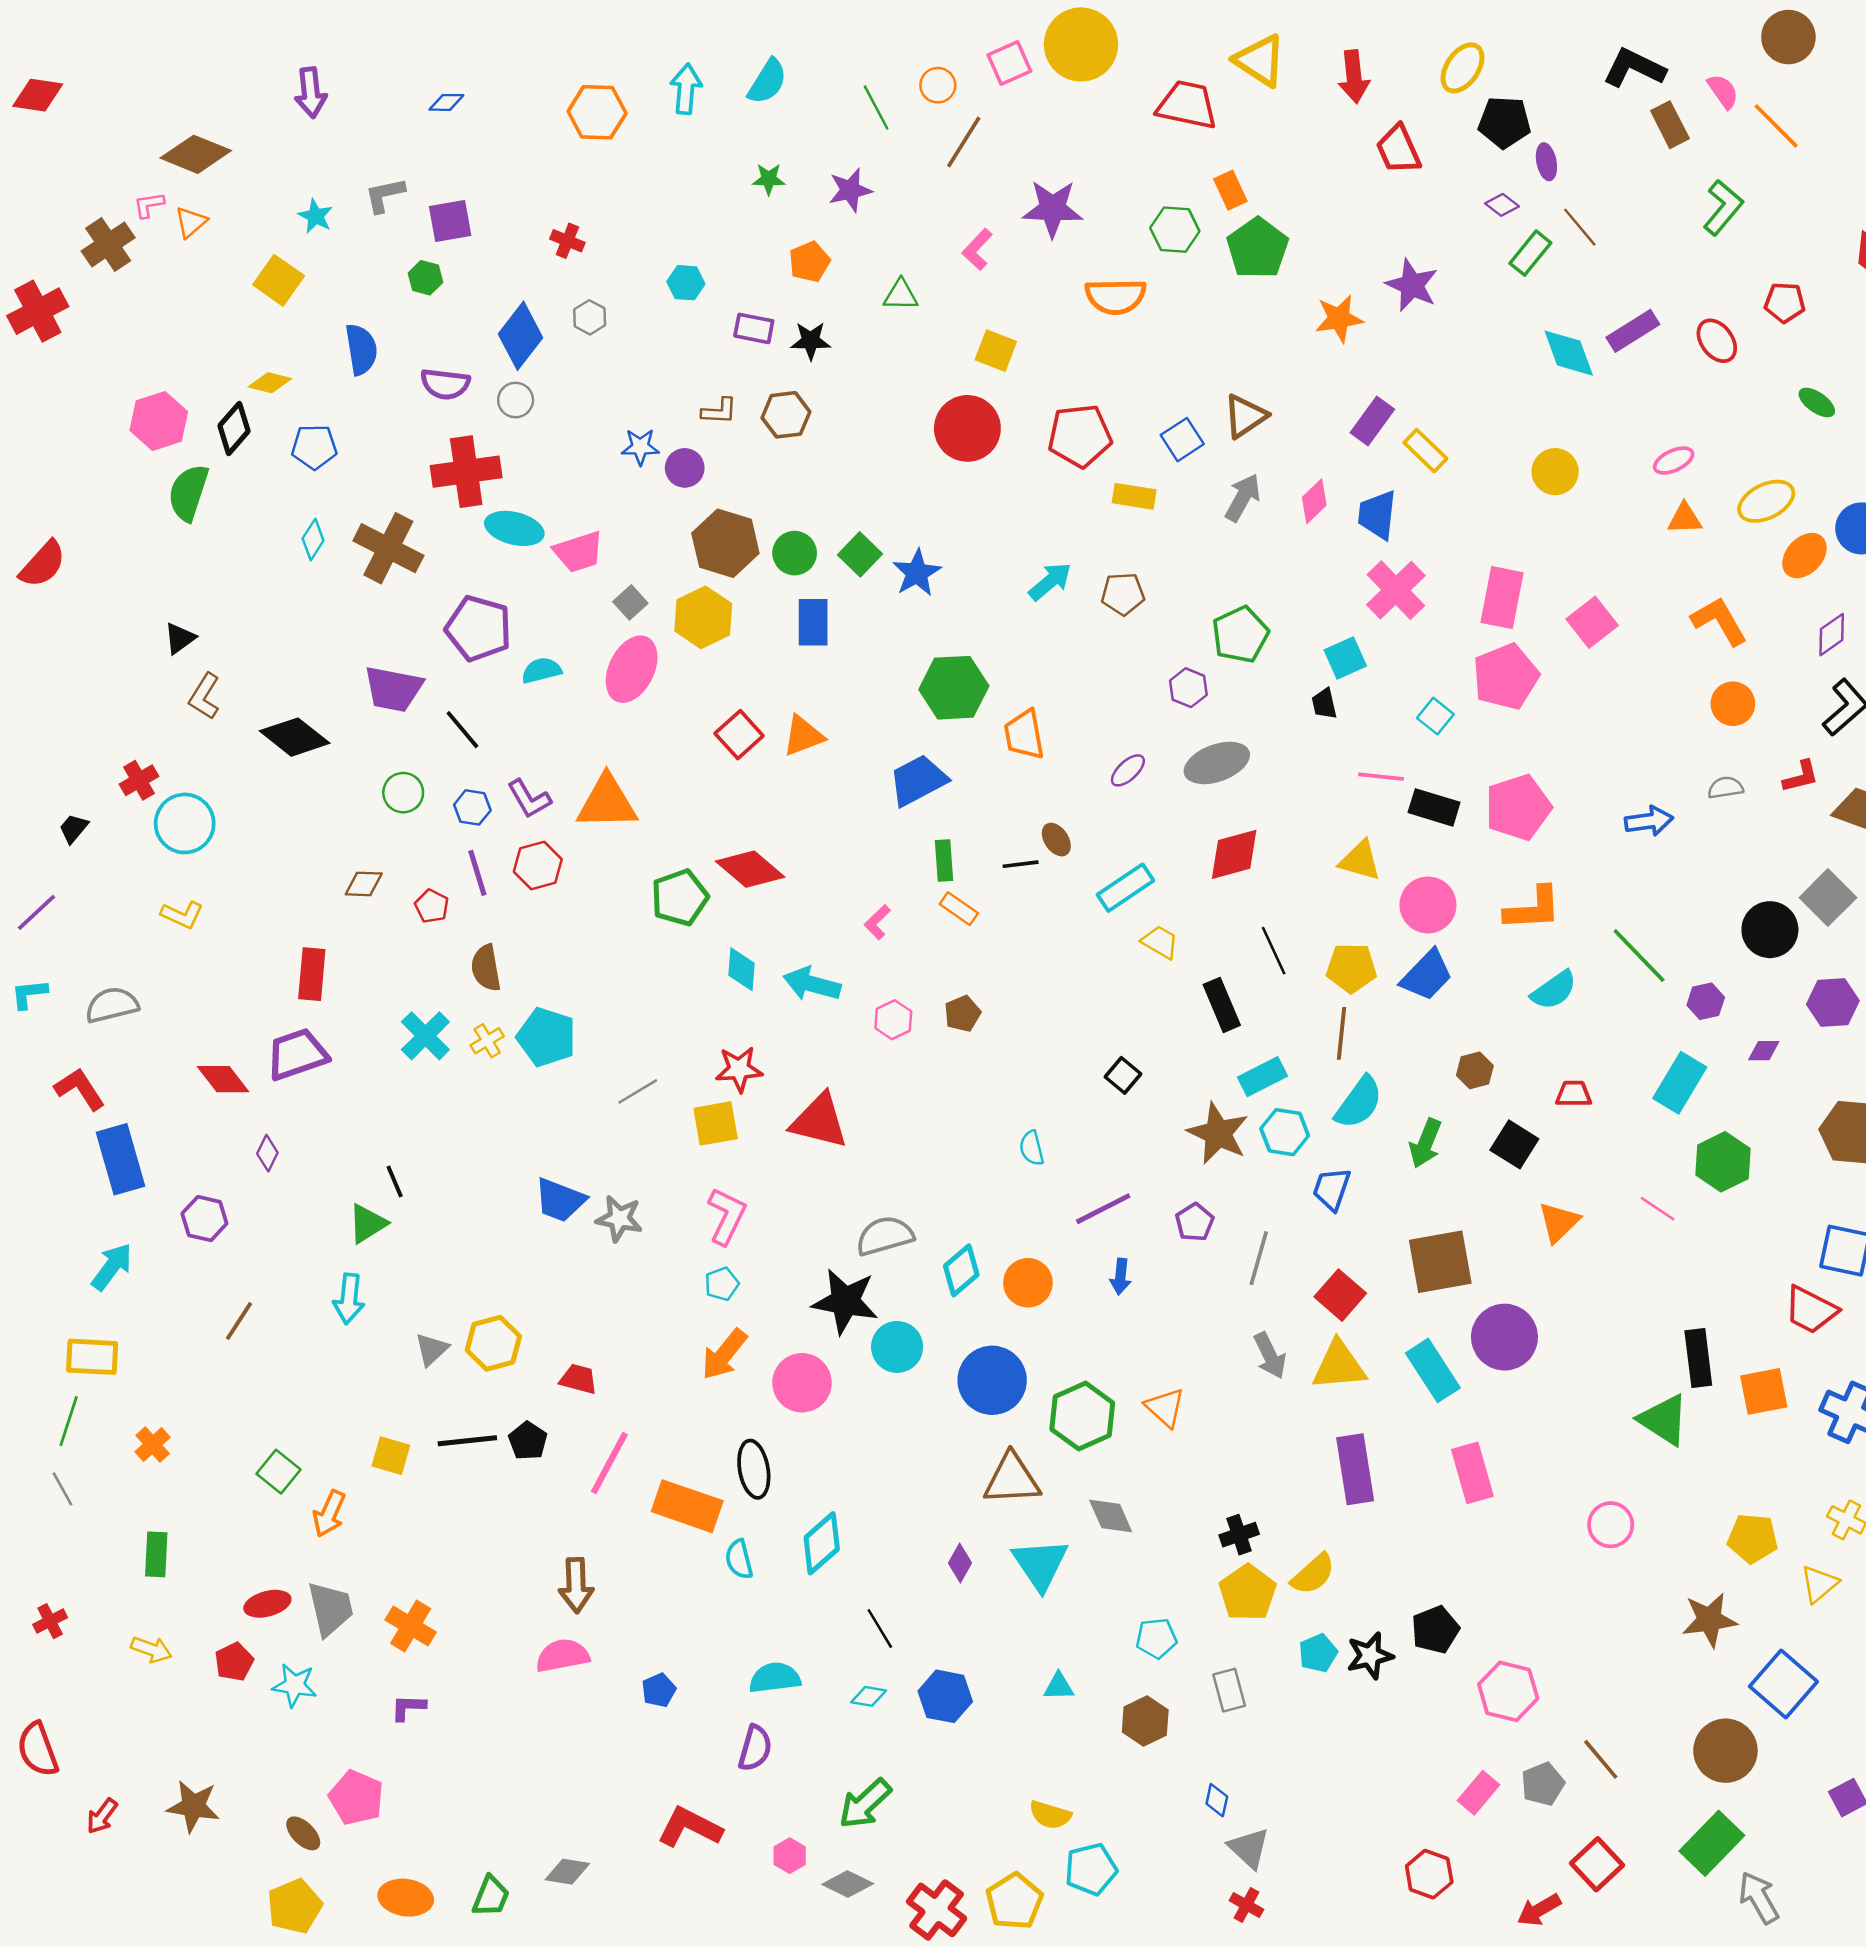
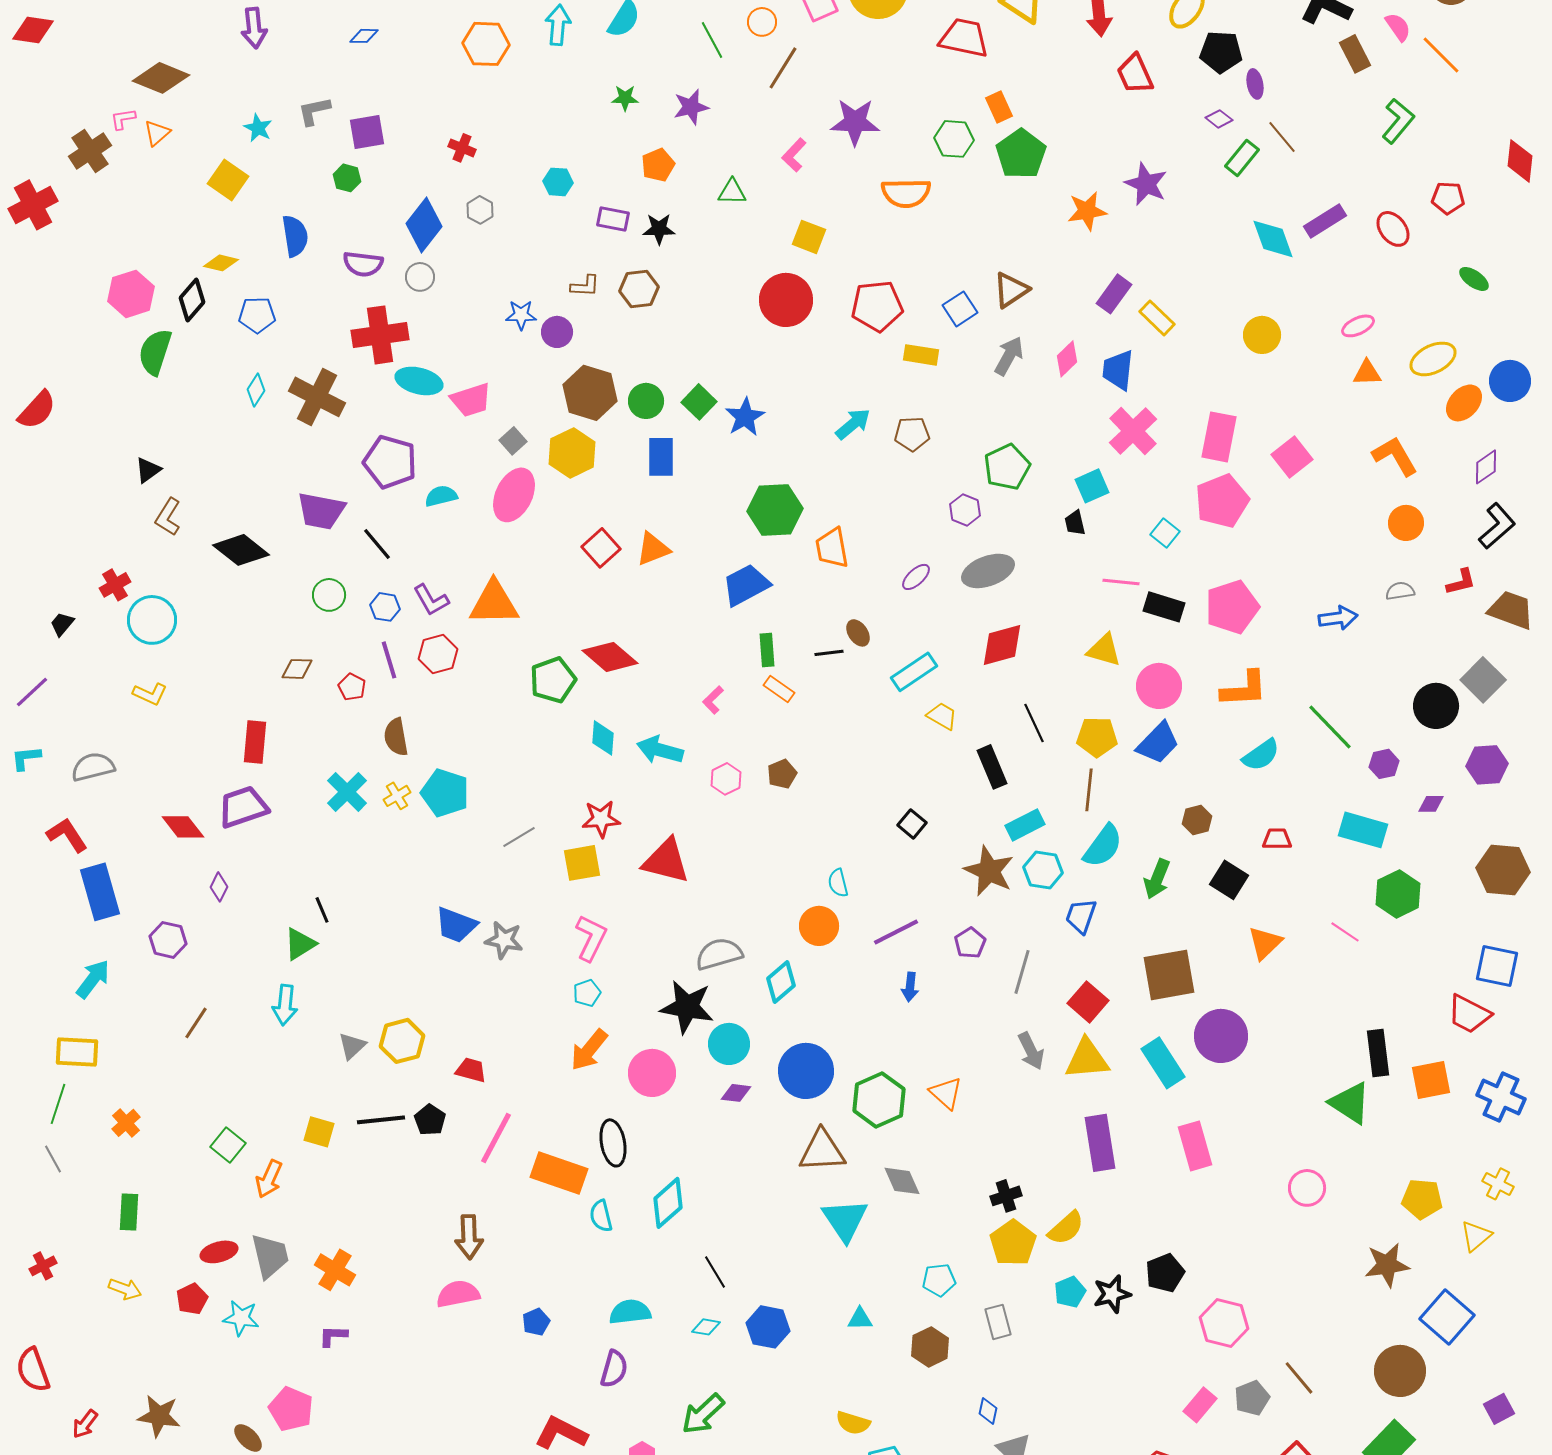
cyan rectangle: (1680, 1083) -> (1363, 830), turned 75
orange circle: (1028, 1283) -> (819, 926), moved
purple diamond: (960, 1563) -> (736, 1093), moved, turned 68

